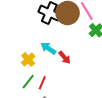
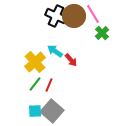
yellow cross: (28, 59) -> (35, 62), size x1.5

